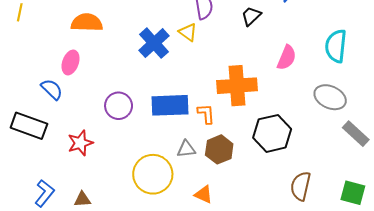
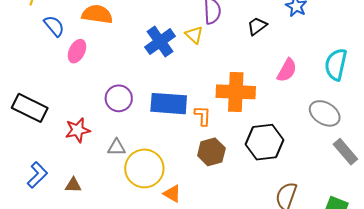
blue semicircle: (52, 89) -> (54, 26), moved
gray triangle: (186, 149) -> (116, 147), moved
orange triangle: (203, 195) -> (172, 194), moved

